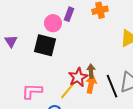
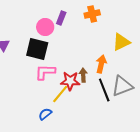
red star: (78, 77) -> (70, 81), turned 30
orange arrow: (91, 84) -> (101, 64), moved
pink L-shape: (32, 91) -> (45, 72), moved

